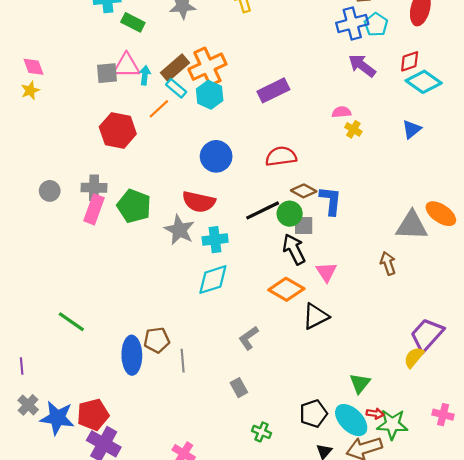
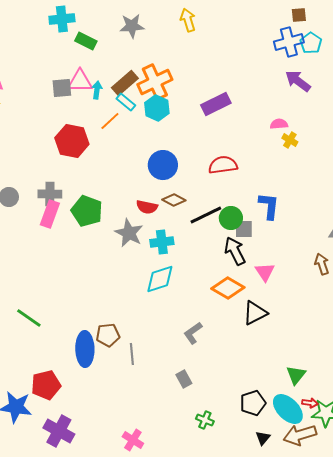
brown diamond: (304, 191) -> (174, 200), moved
red semicircle: (199, 202) -> (147, 207), size x0.7
red pentagon: (93, 415) -> (46, 385), moved

